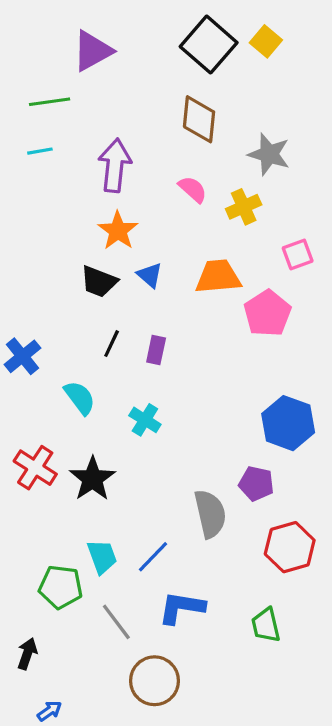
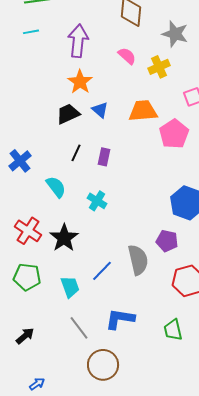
black trapezoid: (99, 282) -> (68, 114), turned 135
blue line: (153, 557) -> (102, 271), moved
green pentagon: (61, 587) -> (27, 277), moved
black arrow: (27, 654) -> (25, 336), moved, turned 30

